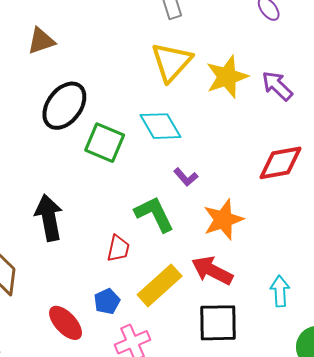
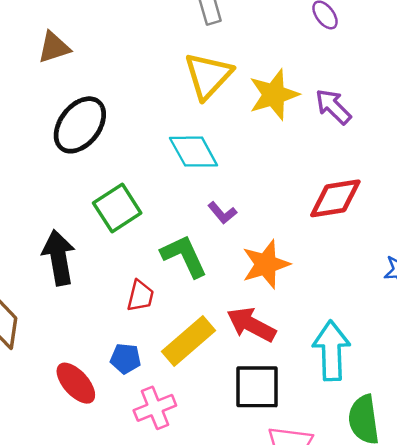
green square: (105, 143) -> (117, 208), moved, turned 33
cyan arrow: (280, 291) -> (331, 351), size x1.6
blue pentagon: (107, 301) -> (126, 359), turned 30

